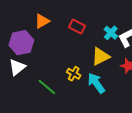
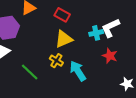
cyan cross: (111, 33) -> (96, 33), moved, turned 32
yellow triangle: (100, 56) -> (64, 39), moved

